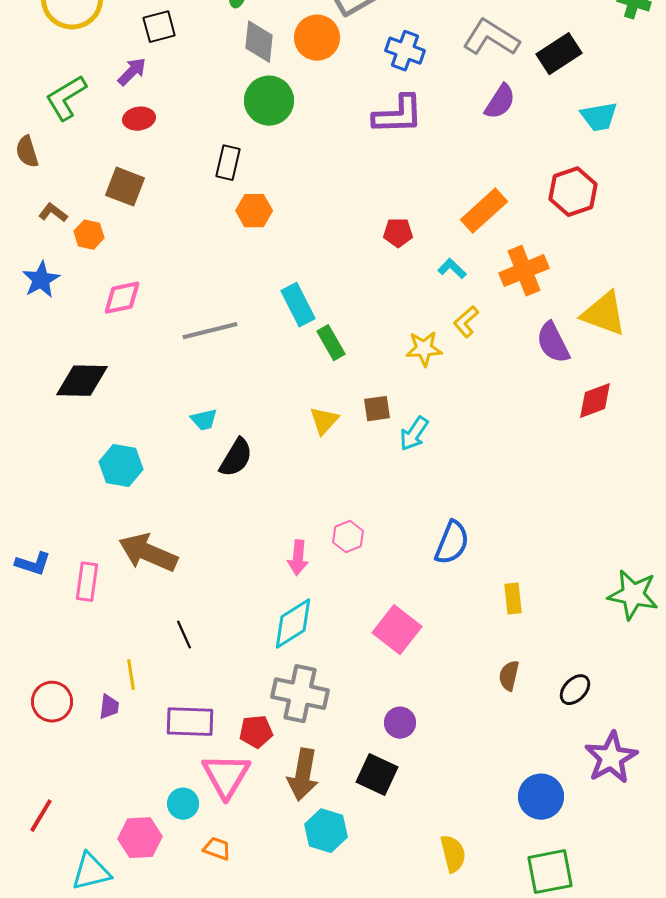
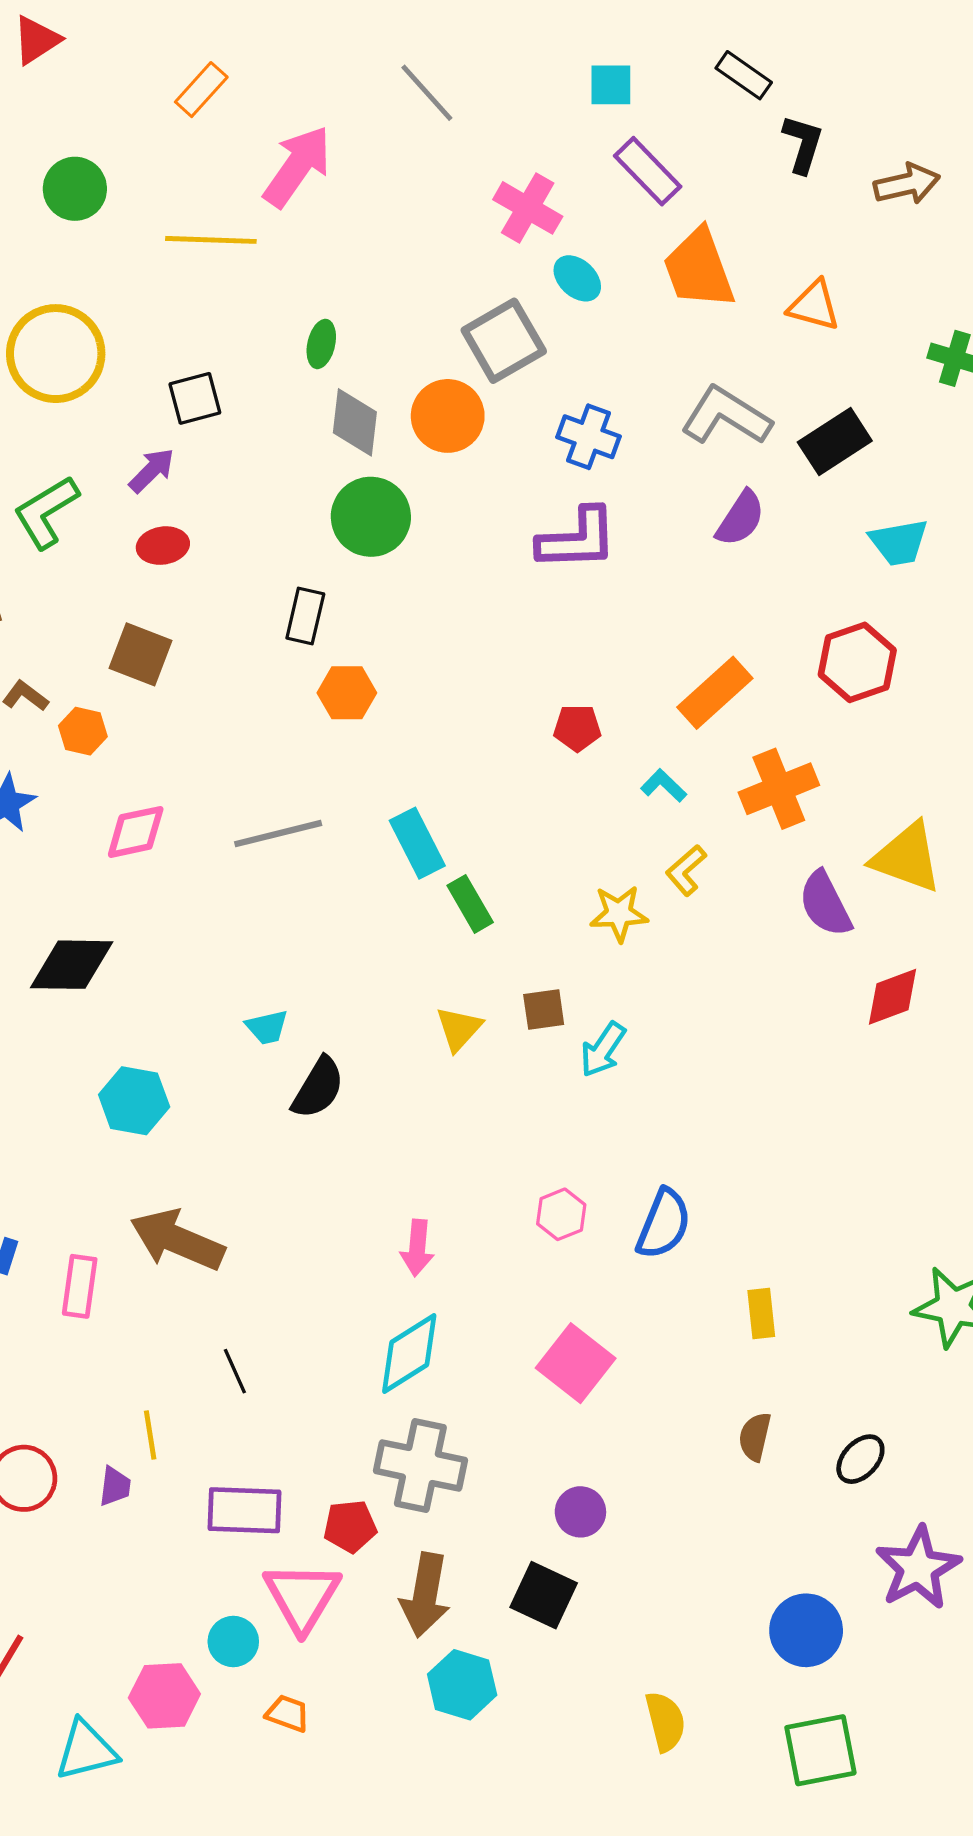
gray line: (210, 331) -> (278, 834), moved
pink hexagon: (348, 537) -> (561, 1214), moved

